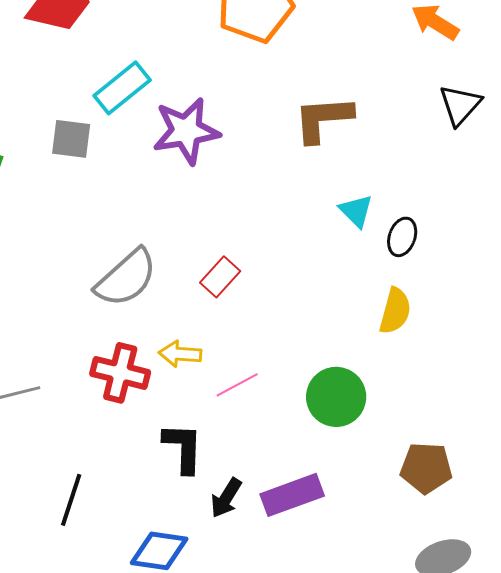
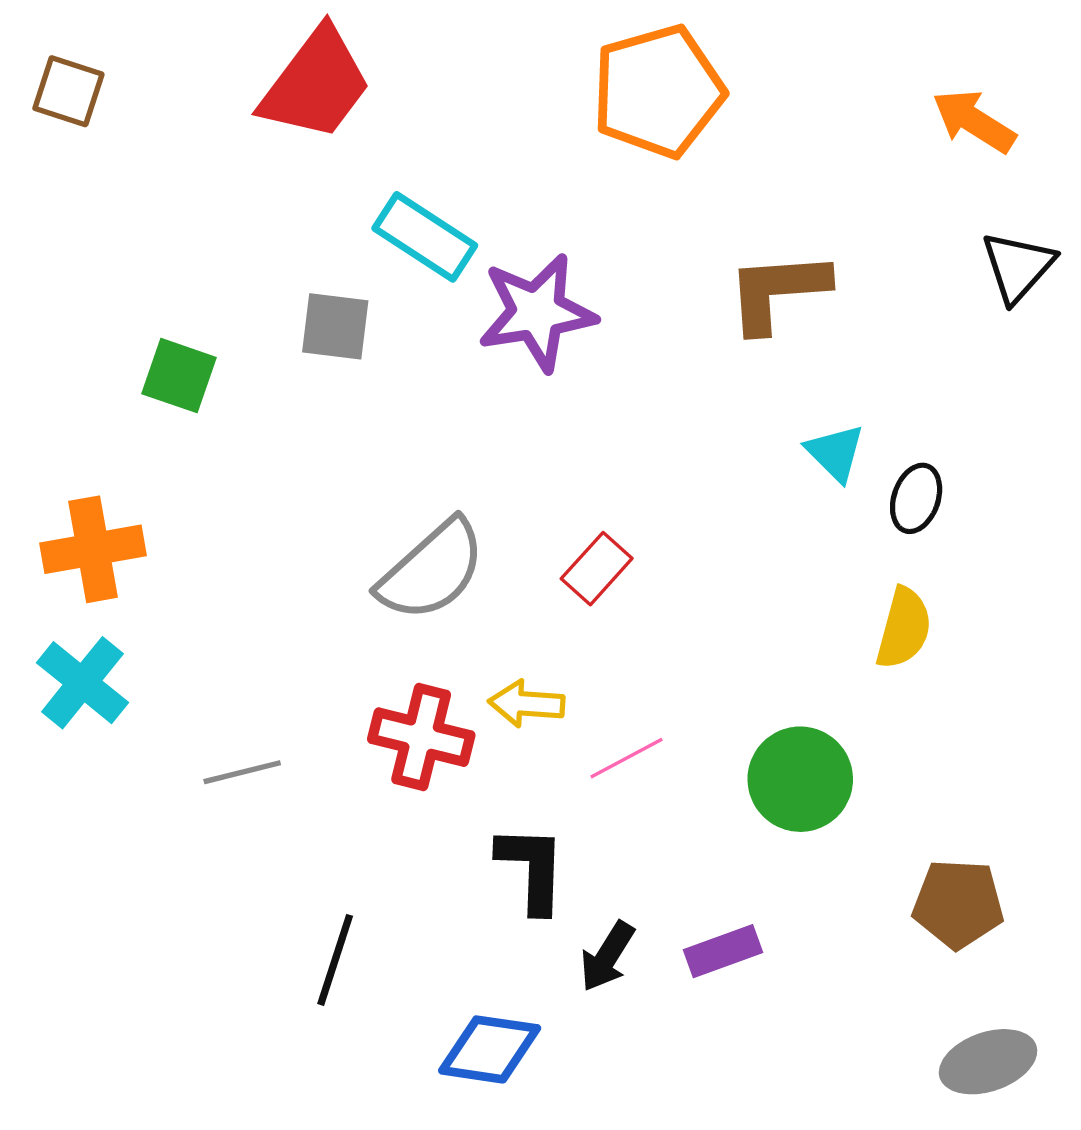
cyan rectangle: (122, 88) -> (425, 237), turned 72
purple rectangle: (292, 495) -> (723, 951), size x0.7

